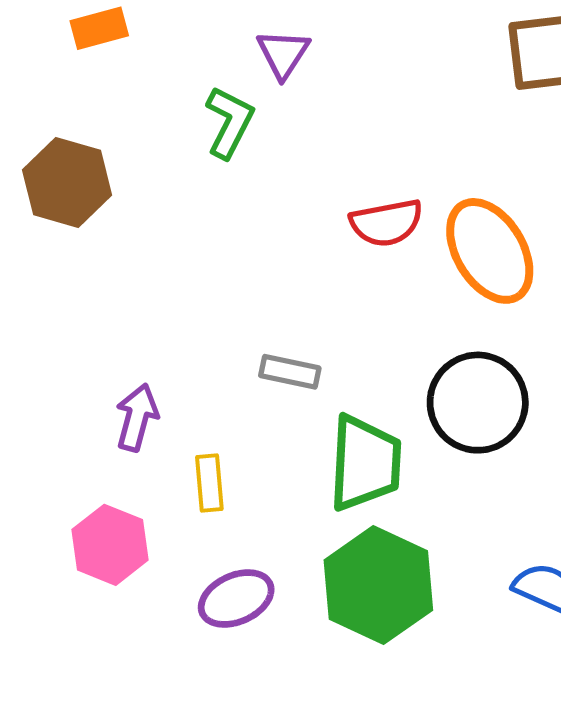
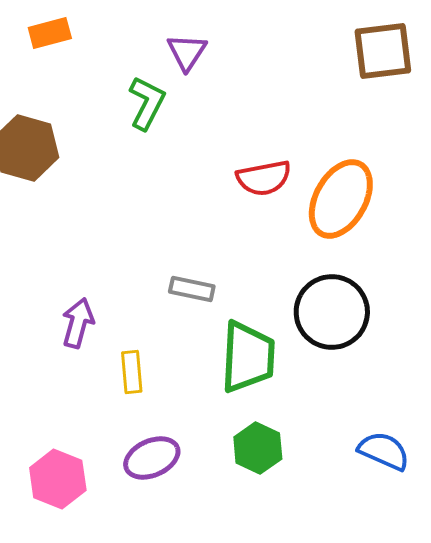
orange ellipse: (490, 251) -> (341, 199), turned 60
pink hexagon: (110, 545) -> (58, 479), moved
green hexagon: (378, 585) -> (258, 448), size x0.6

